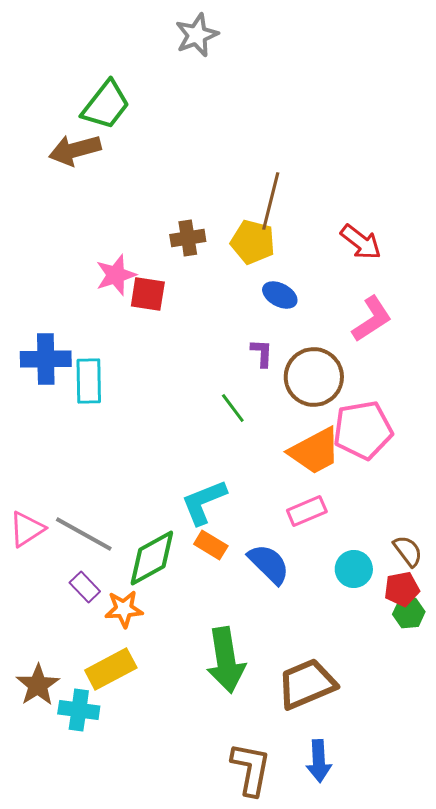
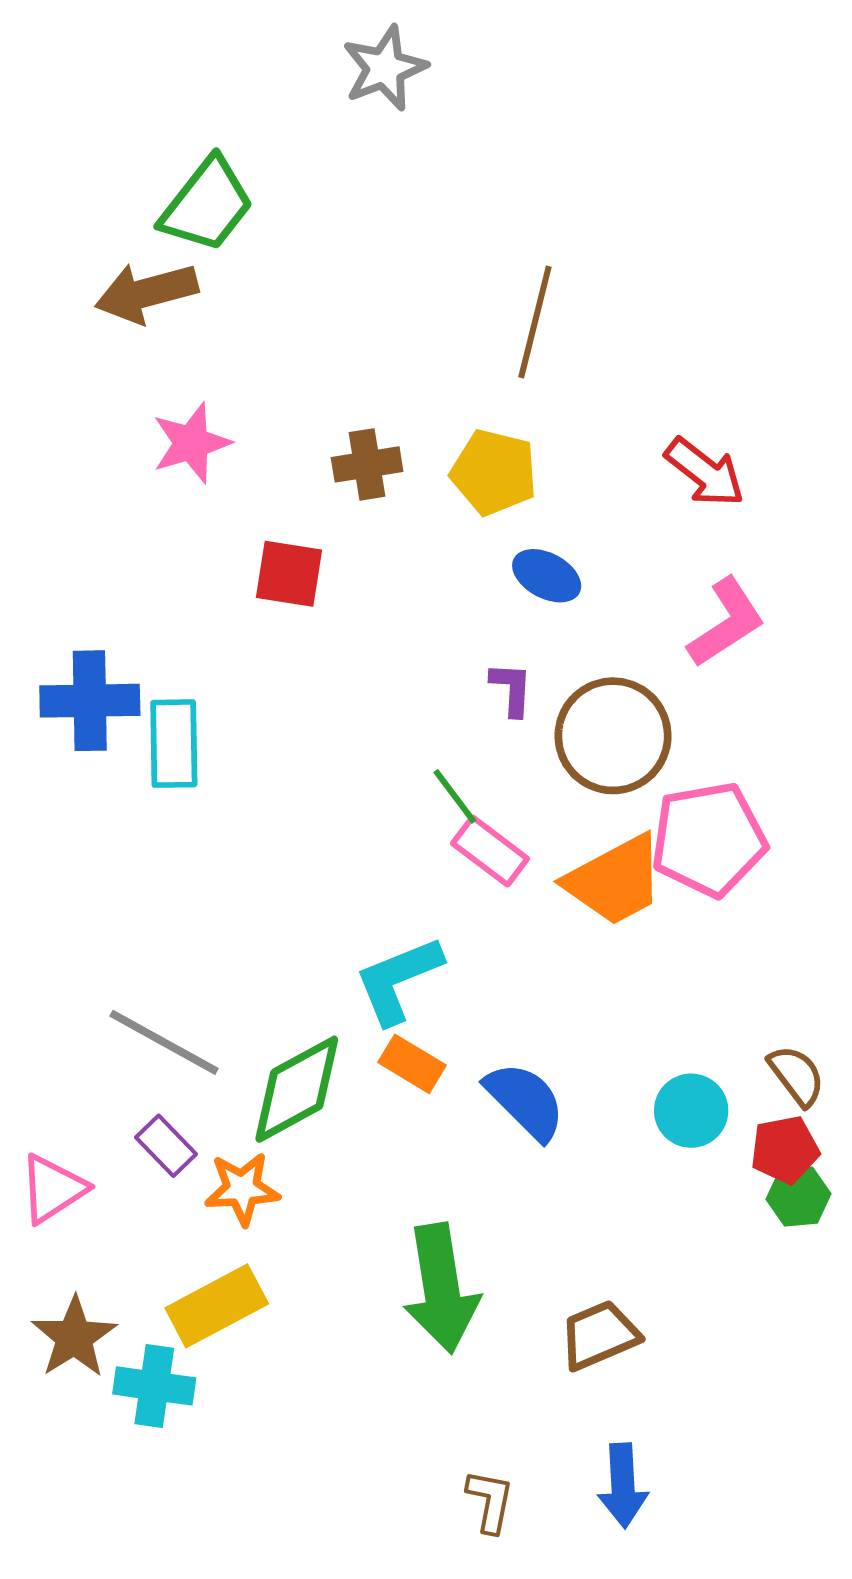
brown line: (271, 201) -> (535, 322), moved
pink star: (116, 275) -> (191, 443), moved
pink rectangle: (307, 511) -> (490, 851), moved, turned 60
pink triangle: (27, 529) -> (53, 1189), moved
brown trapezoid: (307, 684) -> (599, 1335), size x0.7
brown L-shape: (251, 769) -> (490, 1501), size x0.6

